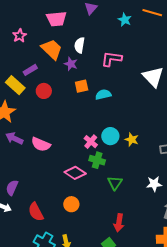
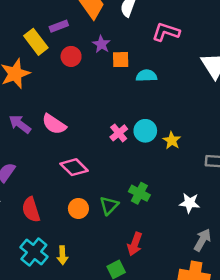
purple star: (71, 64) -> (101, 44), moved
purple arrow: (14, 138) -> (20, 124), moved
green cross: (97, 160) -> (139, 193), moved
pink diamond: (75, 173) -> (74, 167), moved
green triangle: (115, 183) -> (109, 205), moved

